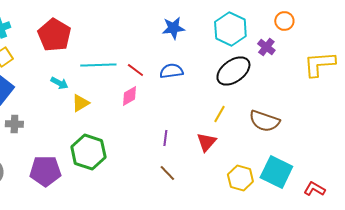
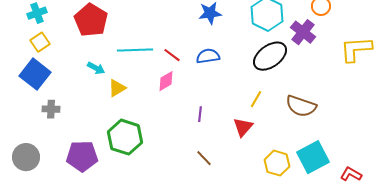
purple cross: (266, 47) -> (303, 32), size x1.4
purple line: (165, 138) -> (200, 114), moved
cyan square: (276, 172) -> (313, 157), turned 36

